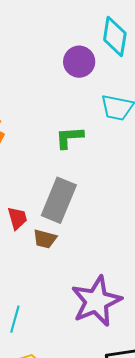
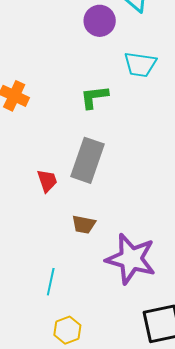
brown trapezoid: (45, 239) -> (84, 224), moved
purple star: (96, 301) -> (131, 259), turned -30

